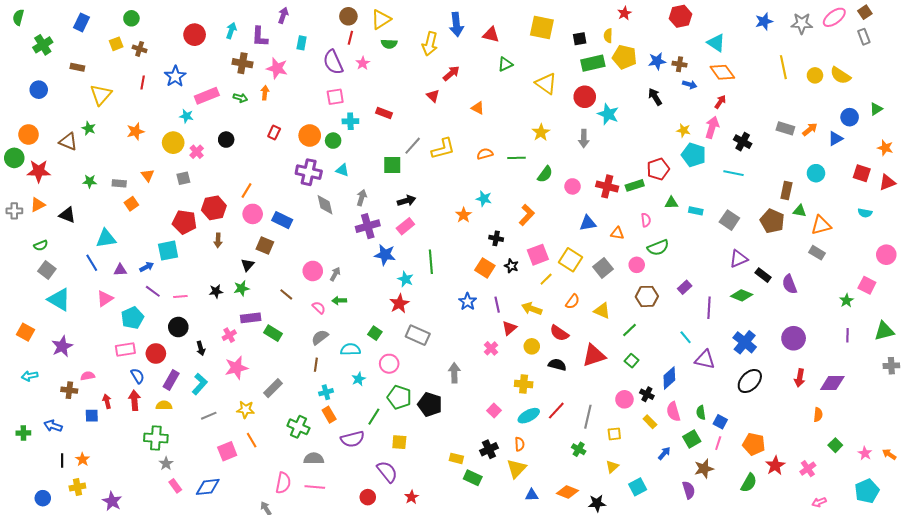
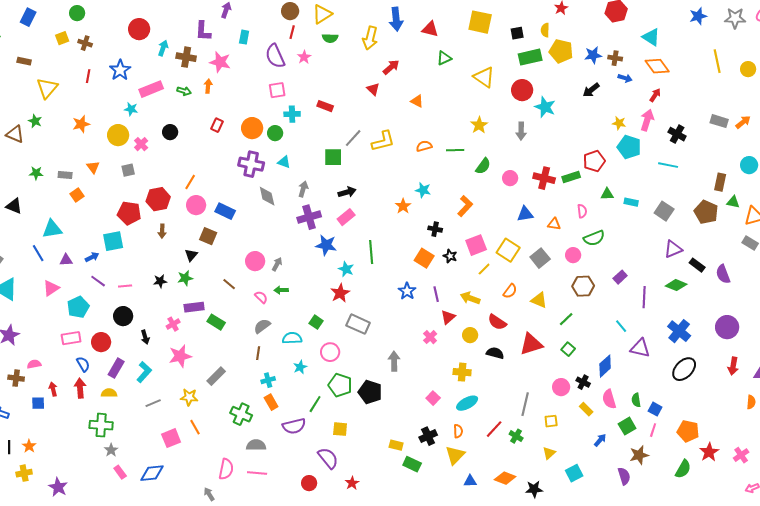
cyan arrow: (231, 31) -> (163, 48), moved
black arrow: (655, 97) -> (591, 90), turned -96
red line: (556, 411) -> (494, 429), moved

